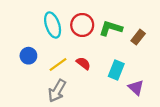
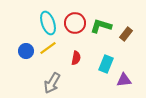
red semicircle: (83, 63) -> (76, 58), turned 64
yellow line: (58, 64) -> (48, 48), moved
purple triangle: (136, 87) -> (124, 80), turned -49

